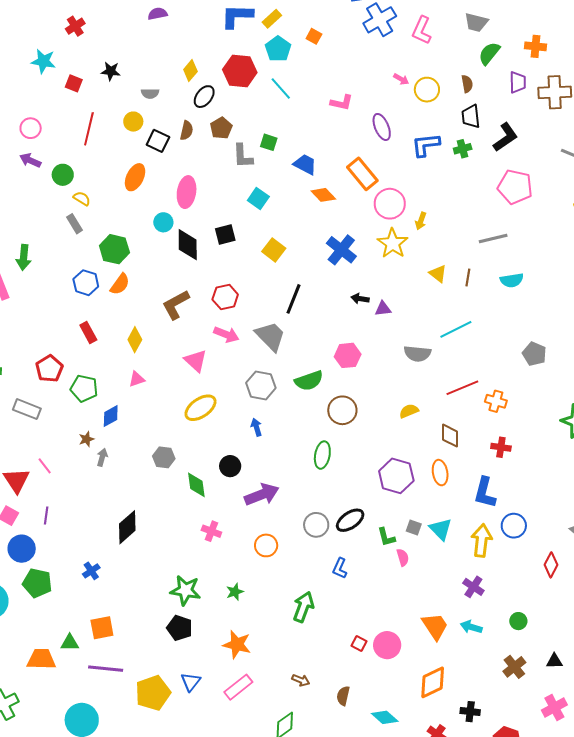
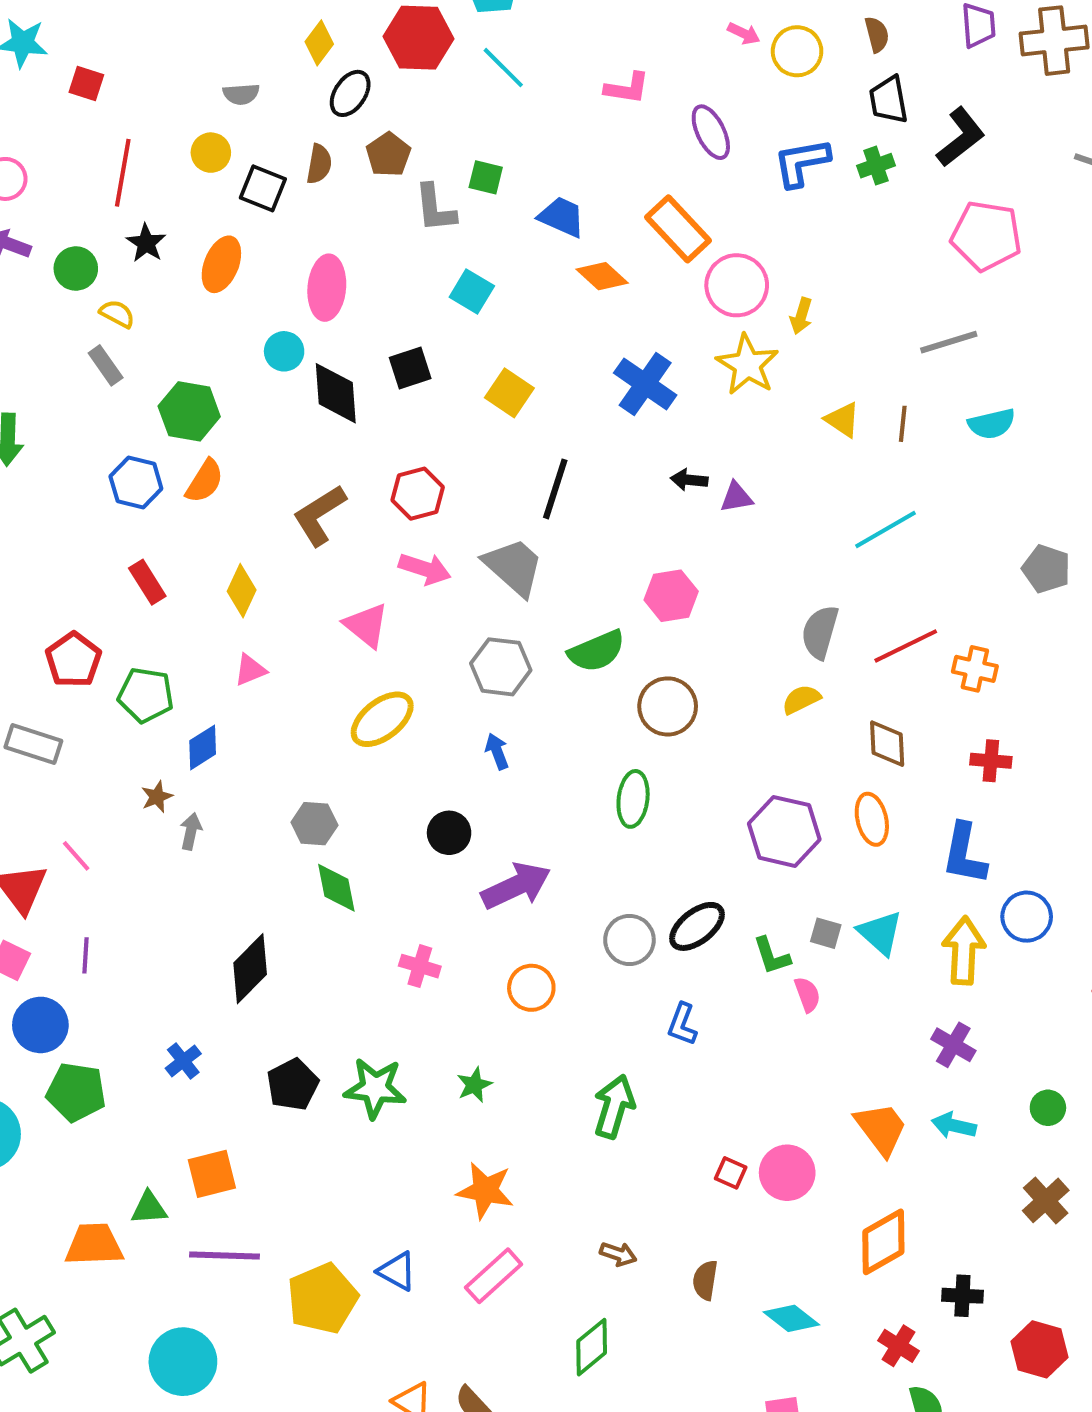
black star: (111, 71) -> (146, 243), moved, turned 30
gray semicircle: (417, 354) -> (820, 632), moved, turned 104
green diamond: (196, 485) -> (336, 888), moved
black pentagon: (180, 628) -> (293, 1085), moved, turned 30
blue triangle: (191, 682) -> (397, 1271), turned -35

